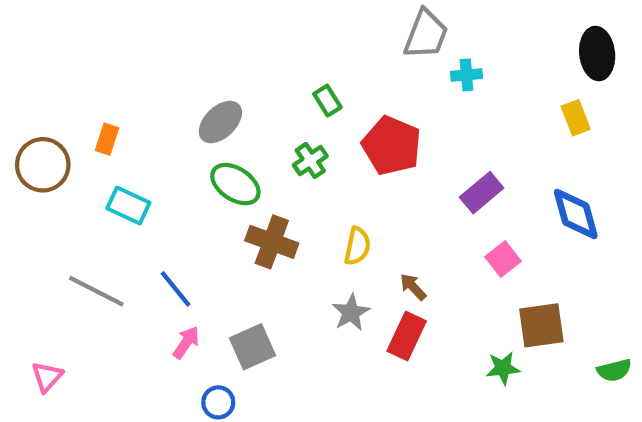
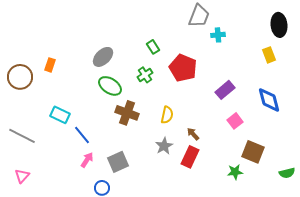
cyan rectangle: (128, 205) -> (60, 115), moved
gray line: (96, 291) -> (22, 136), moved
brown square: (541, 325) -> (253, 152), turned 30

